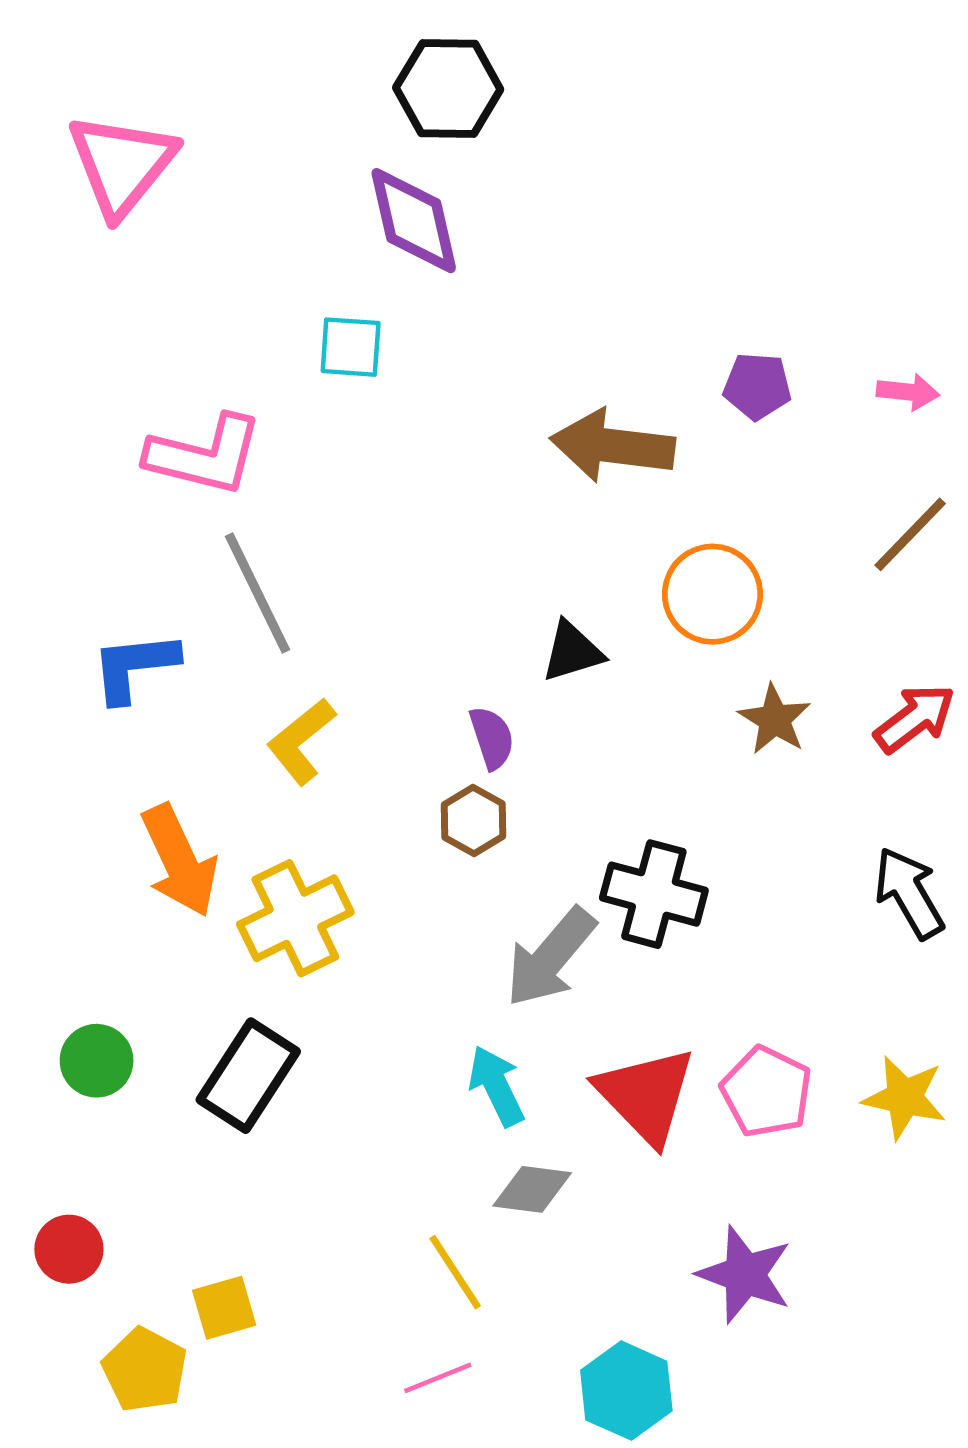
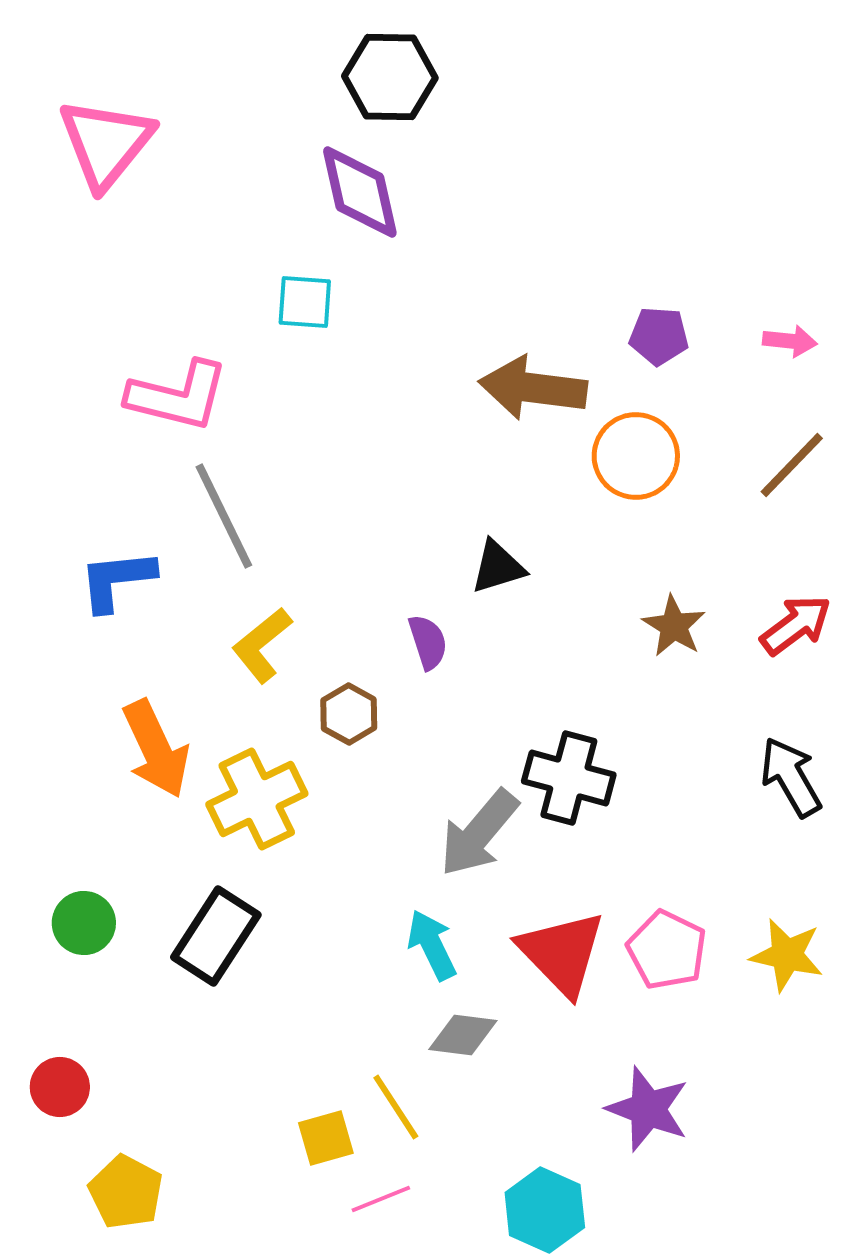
orange circle: (713, 594) -> (636, 456), moved
brown hexagon: (473, 821) -> (349, 714), moved
yellow square: (224, 1308) -> (326, 1138), moved

